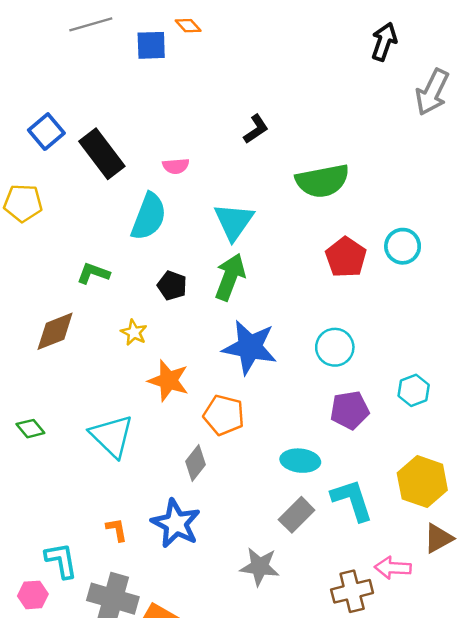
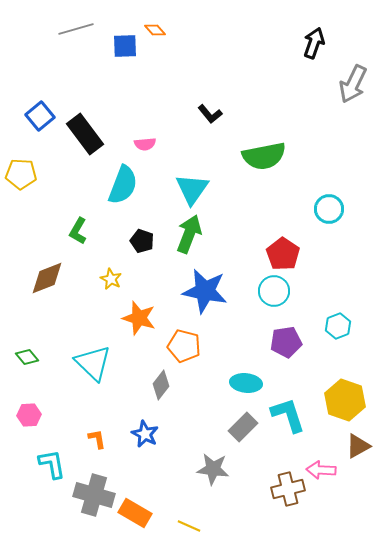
black L-shape: (256, 129) -> (210, 114), turned 85
red pentagon: (346, 257) -> (283, 254), moved
green L-shape: (93, 273) -> (78, 231), turned -80
blue star: (176, 523) -> (145, 434), size x0.7
pink hexagon: (33, 595) -> (29, 415), moved

